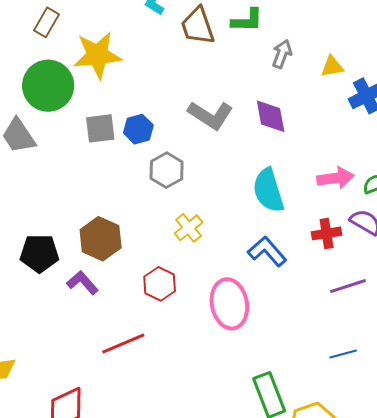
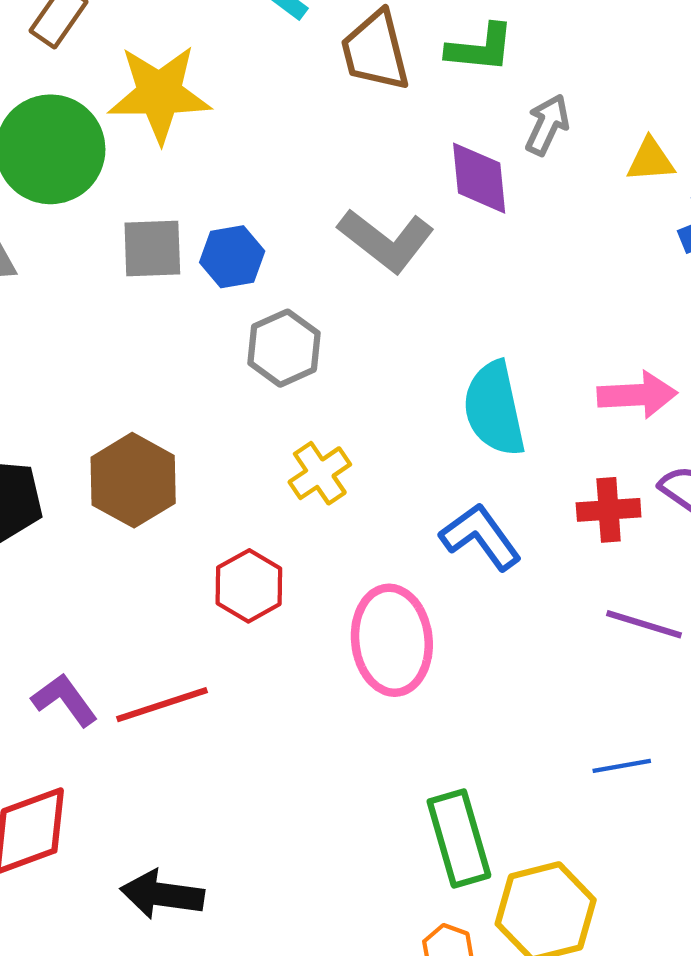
purple diamond: (271, 116) -> (479, 178), moved
purple L-shape: (82, 283) -> (65, 700), moved
purple line: (348, 286) -> (644, 624), turned 30

